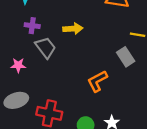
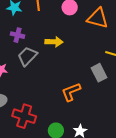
gray trapezoid: (46, 47) -> (27, 56), turned -105

